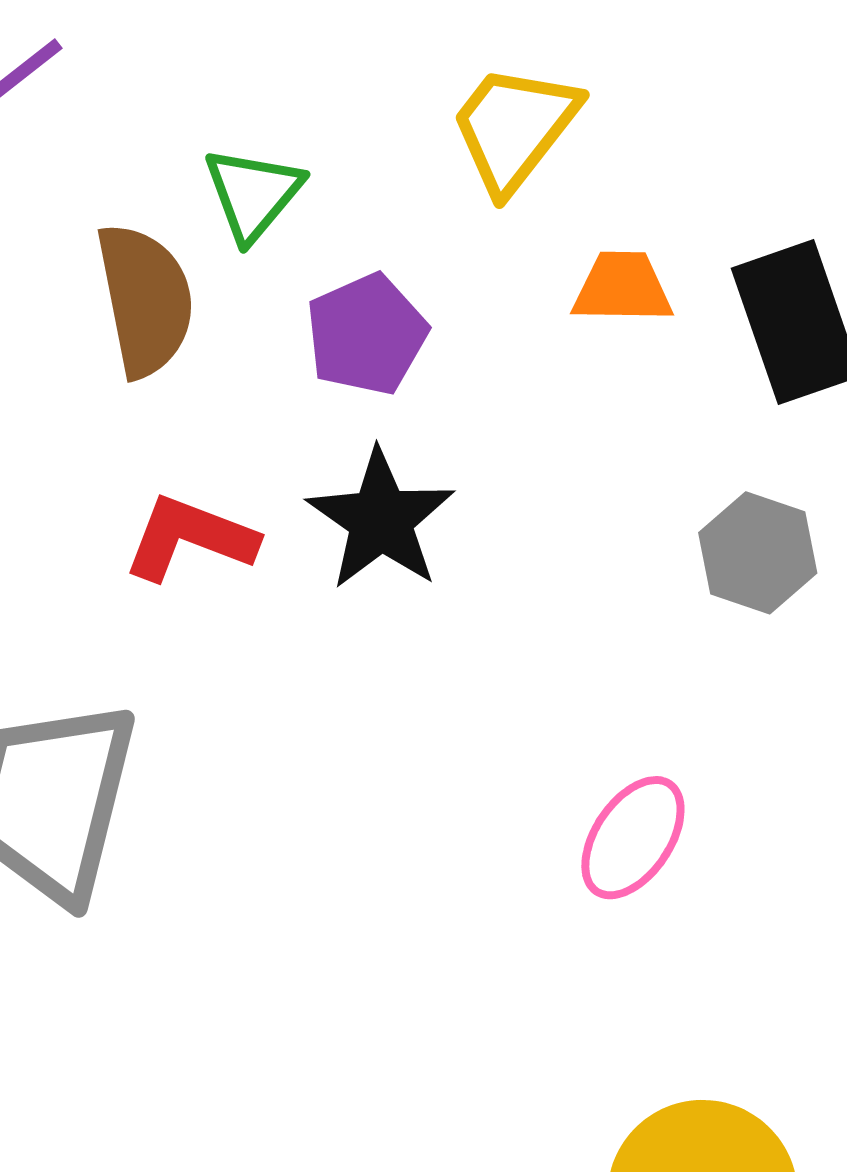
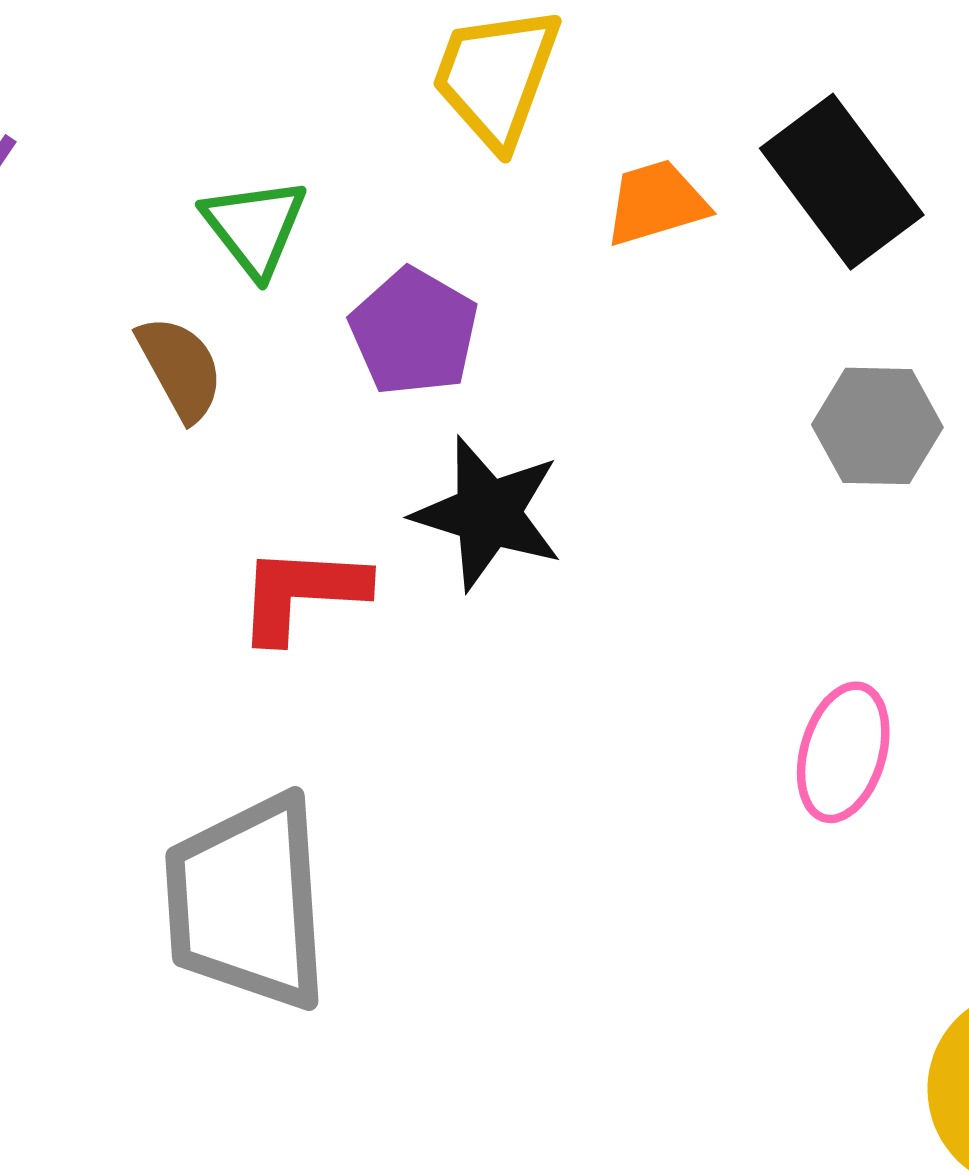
brown semicircle: (145, 300) -> (180, 368), size x0.7

